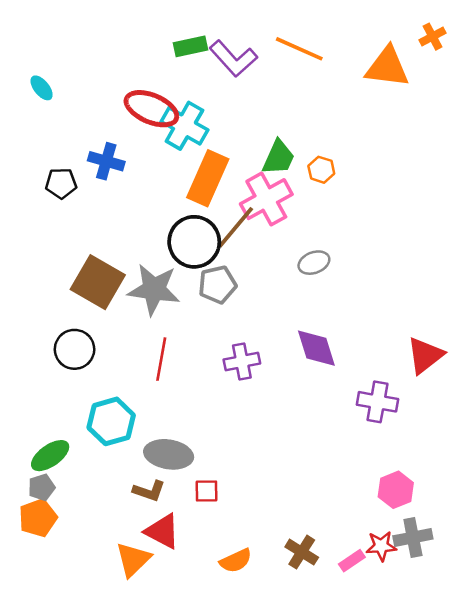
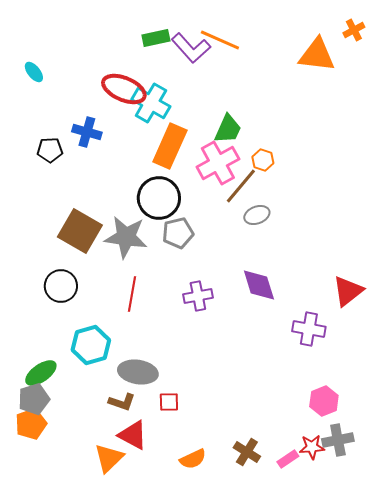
orange line: (299, 49) -> (220, 40), moved
orange hexagon: (321, 170) -> (263, 160), moved
brown line: (236, 227) -> (241, 186), moved
gray pentagon: (42, 487) -> (34, 399), size x1.4

